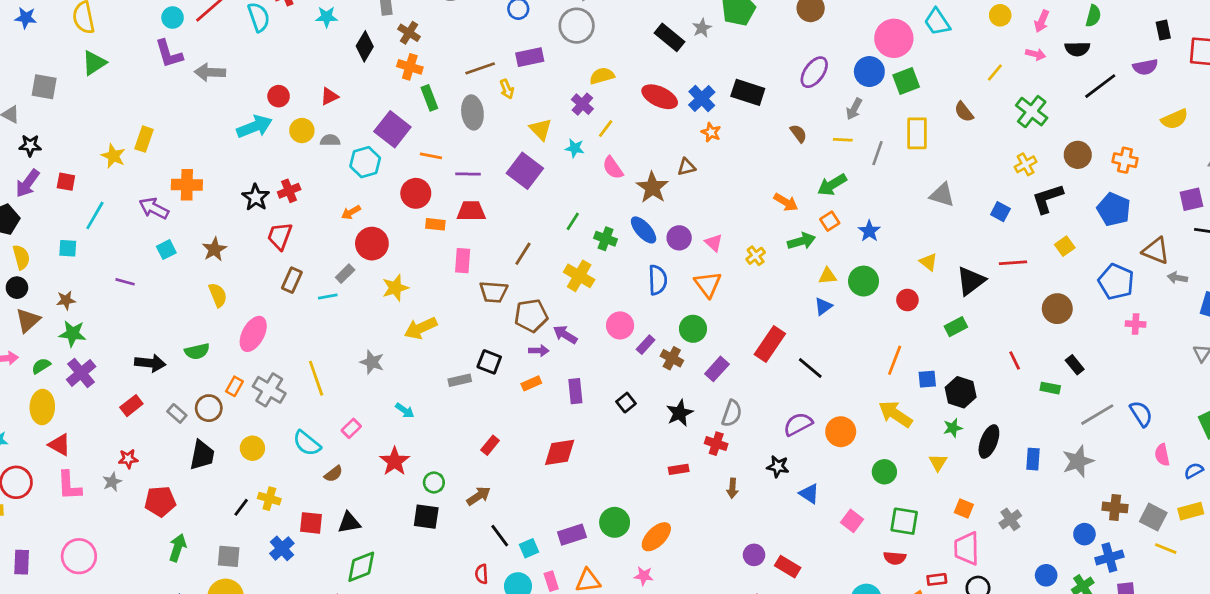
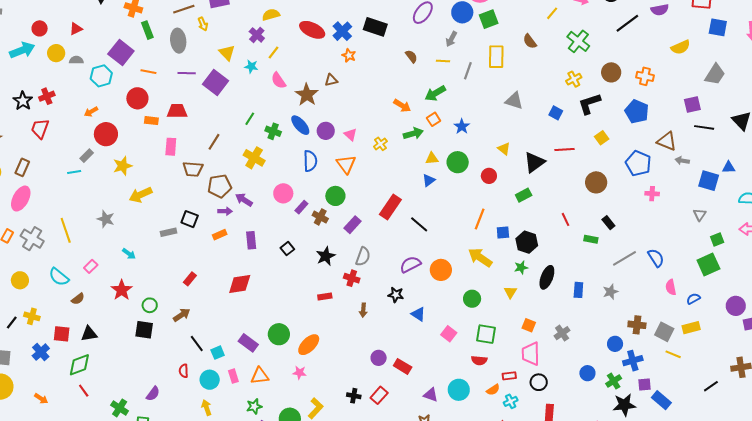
purple line: (468, 174) -> (187, 73), moved
brown rectangle: (292, 280) -> (22, 167), moved
gray star: (1078, 461) -> (611, 292), size x0.7
purple rectangle: (572, 535) -> (248, 343), turned 54
green diamond: (361, 567) -> (79, 365), moved

